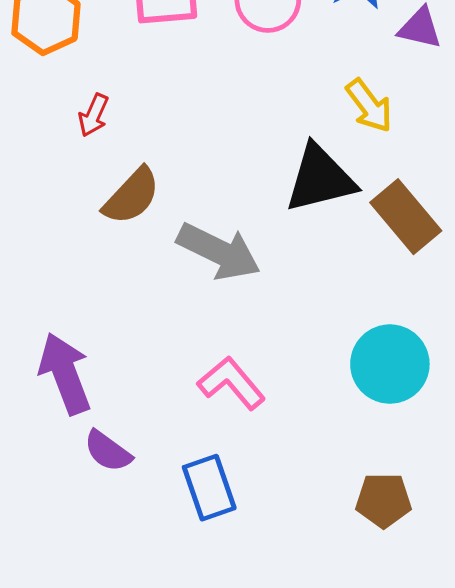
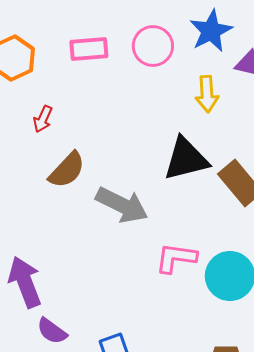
yellow arrow: (369, 106) -> (207, 94), moved, turned 33
pink L-shape: (231, 383) -> (176, 258), moved, turned -42

